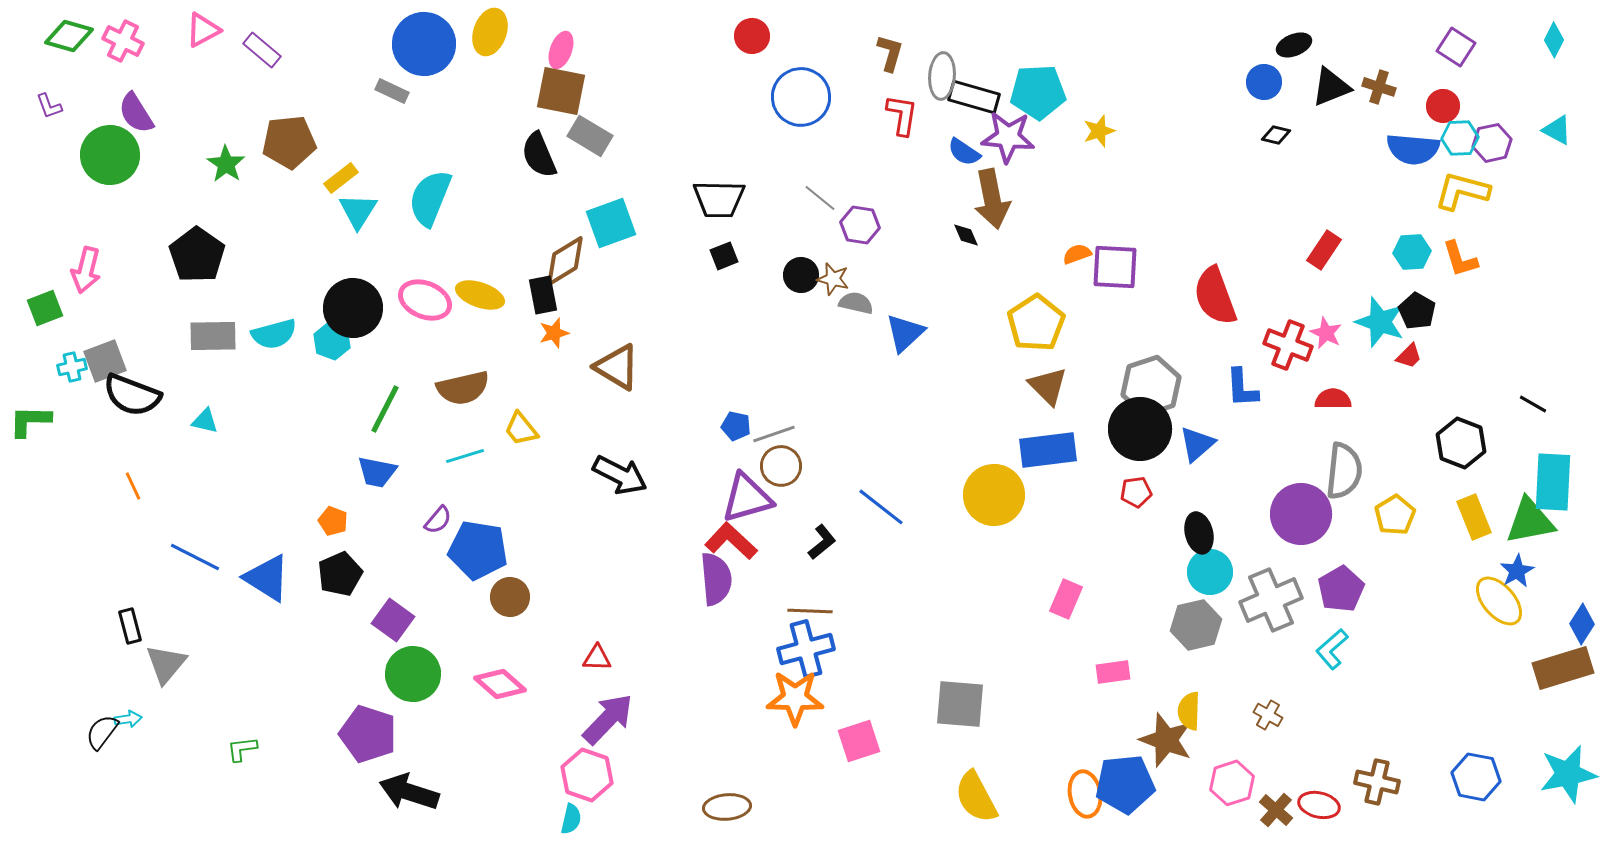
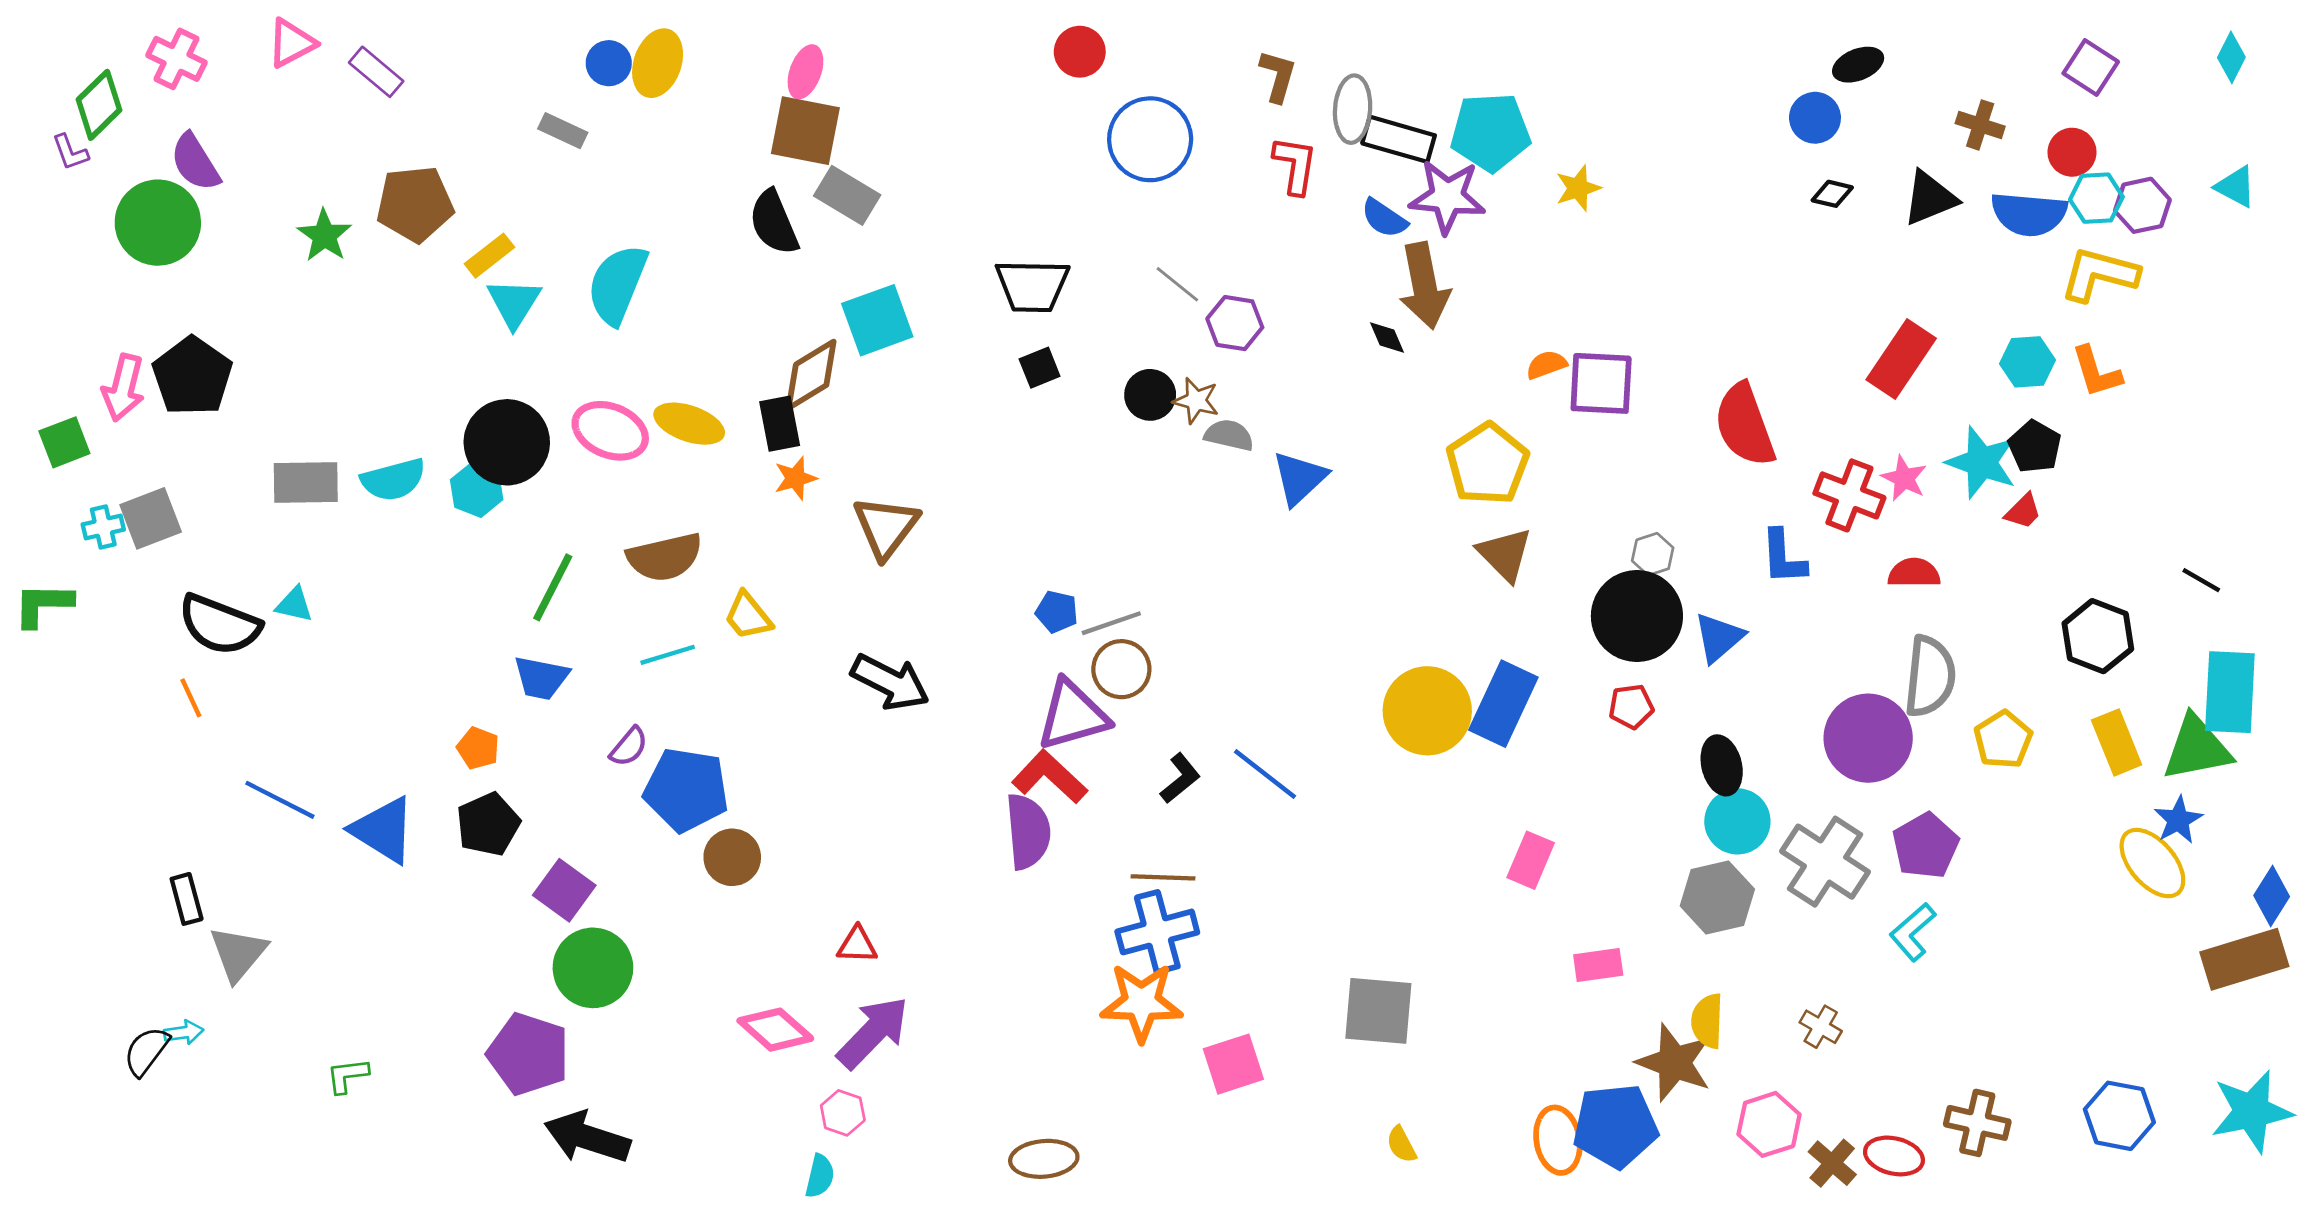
yellow ellipse: (490, 32) -> (658, 63), moved
green diamond: (69, 36) -> (99, 105), moved, turned -60
blue circle: (424, 44) -> (609, 63), size x0.5
black triangle: (1331, 87) -> (1930, 198), moved
red rectangle: (1324, 250) -> (1901, 359), size x1.4
black pentagon: (197, 255) -> (192, 376), moved
brown triangle: (617, 367) -> (886, 527), turned 36
gray hexagon: (1151, 386) -> (1653, 554), size x0.5
black semicircle: (132, 395) -> (220, 625), moved
blue rectangle: (1048, 450) -> (1503, 704), moved, turned -58
blue line: (881, 507) -> (1265, 774), moved
gray cross: (1271, 600) -> (1825, 862), turned -34
pink diamond: (500, 684) -> (775, 1030), moved
pink hexagon: (587, 775) -> (843, 1113), size x0.6
yellow semicircle: (976, 797) -> (1401, 1144), size x0.5

